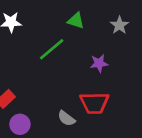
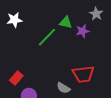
green triangle: (76, 21) -> (66, 22), moved
purple star: (99, 63) -> (83, 31), moved

